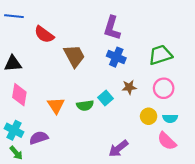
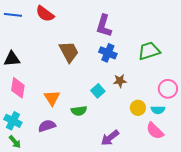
red semicircle: (44, 34) -> (45, 14), moved
pink circle: (164, 88) -> (168, 89), moved
green semicircle: (85, 105) -> (79, 111), moved
purple semicircle: (39, 138) -> (47, 126), moved

